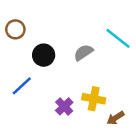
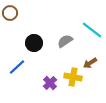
brown circle: (15, 29) -> (10, 13), moved
brown arrow: (115, 118) -> (90, 63), moved

